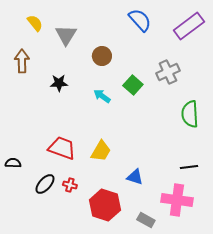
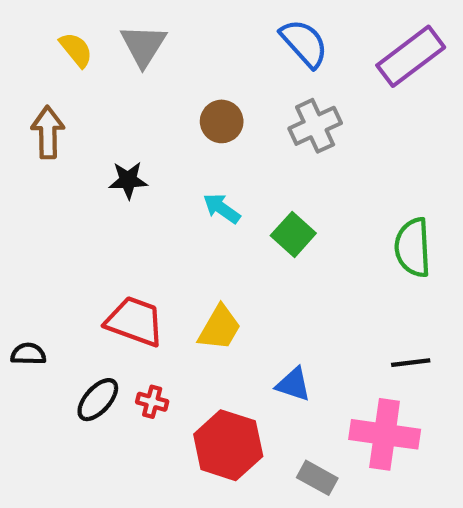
gray triangle: (66, 35) -> (143, 45), moved
gray cross: (168, 72) -> (315, 126), moved
green square: (133, 85) -> (293, 234), moved

